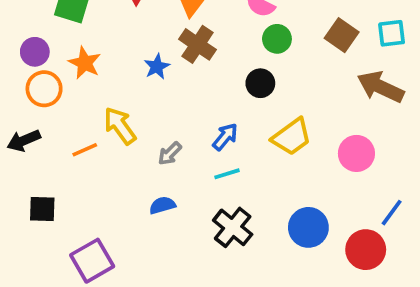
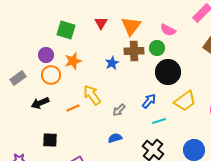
green circle: (277, 39) -> (157, 48), moved
brown cross: (197, 44) -> (134, 51), turned -36
orange star: (85, 63) -> (73, 61), turned 30
black circle: (260, 83) -> (168, 72), size x1.6
cyan line: (227, 174) -> (159, 121), moved

